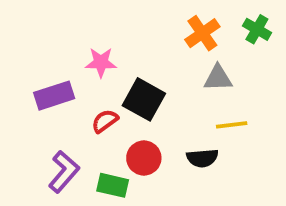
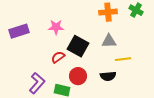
orange cross: (202, 33) -> (108, 12), turned 30
gray triangle: (218, 78) -> (109, 41), moved
purple rectangle: (54, 96) -> (19, 31), moved

